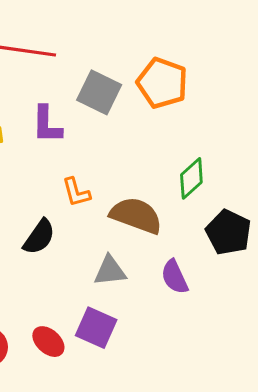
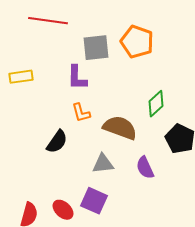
gray square: (99, 92) -> (96, 48), turned -32
purple L-shape: (47, 125) -> (77, 78), moved

